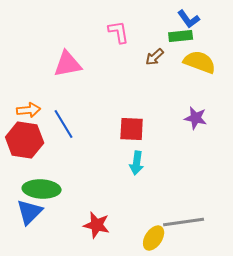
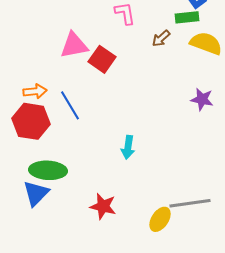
red square: (132, 129) -> (102, 59), moved, turned 32
cyan arrow: (137, 163) -> (128, 147), moved

